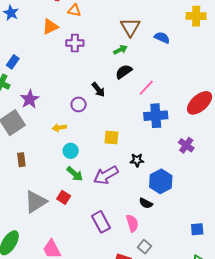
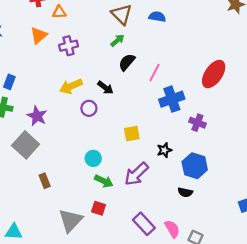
yellow arrow: (59, 128) -> (71, 86), moved, size x1.5
purple cross: (186, 145) -> (197, 123), moved
pink semicircle: (132, 223) -> (172, 229), moved

